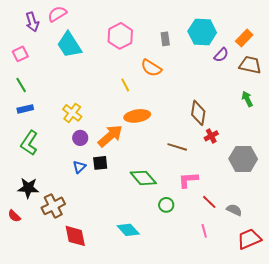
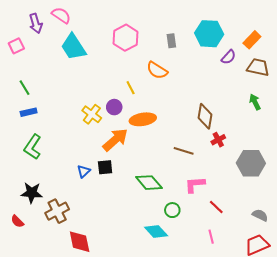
pink semicircle: (57, 14) -> (61, 15), turned 66
pink square: (20, 54) -> (16, 46), moved
yellow cross: (72, 113) -> (92, 114), moved
purple circle: (80, 138) -> (114, 107), moved
gray semicircle: (234, 210) -> (260, 215), moved
cyan diamond: (128, 230) -> (156, 232), moved

